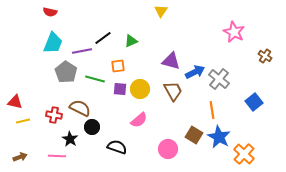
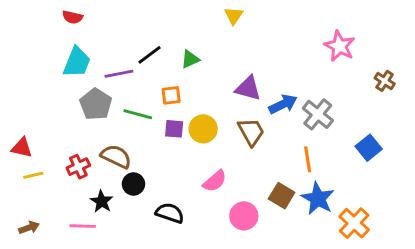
red cross: (54, 115) -> (78, 167), turned -35
pink semicircle: (139, 120) -> (215, 181), moved

